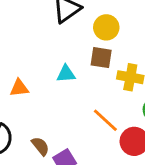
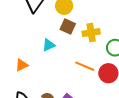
brown square: (101, 58) -> (68, 27), turned 35

